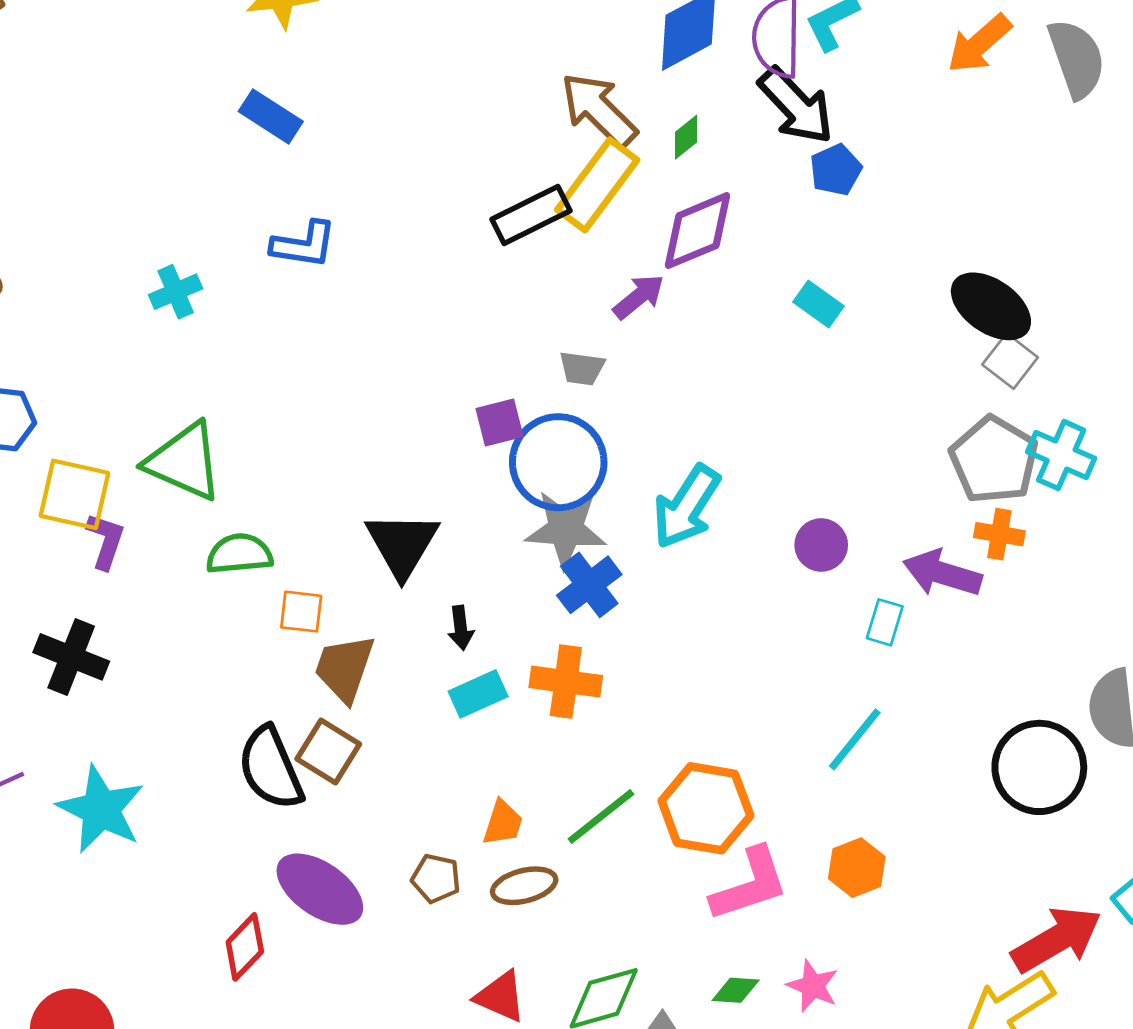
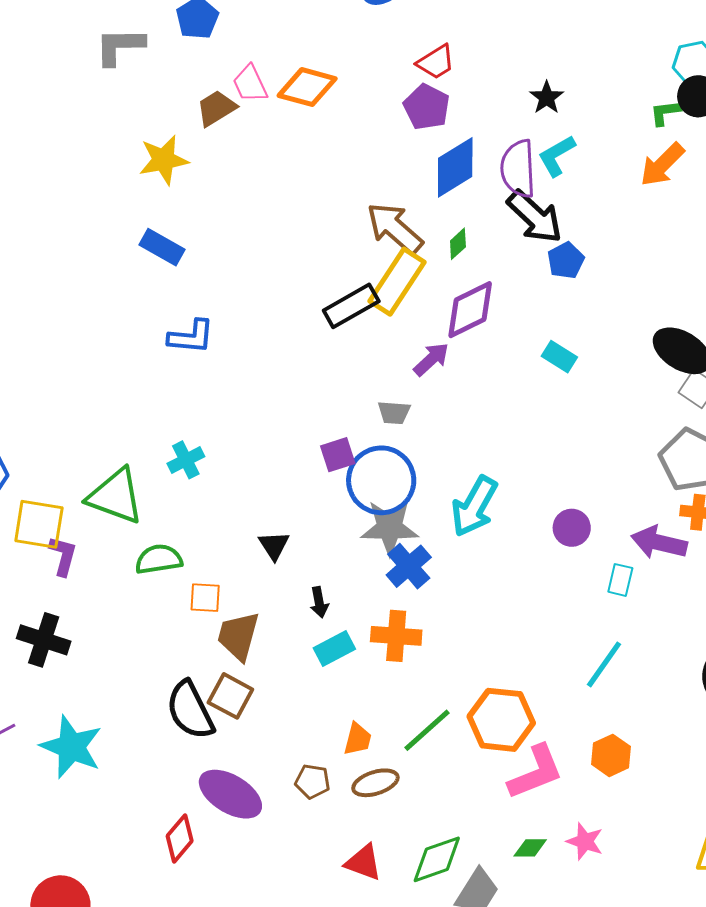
cyan cross: (176, 292) -> (186, 460), moved
black triangle: (402, 544) -> (274, 546), size x0.6

